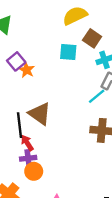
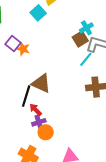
brown square: (92, 38) -> (80, 39), moved, turned 35
cyan square: (68, 52) -> (38, 13), moved, turned -35
black line: (19, 125) -> (26, 96), turned 35

